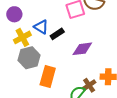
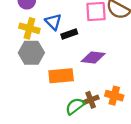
yellow cross: (22, 37) -> (29, 28), turned 30
orange rectangle: (48, 76) -> (61, 76), moved, turned 55

